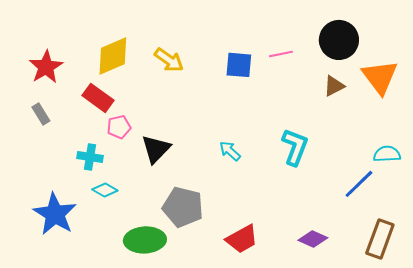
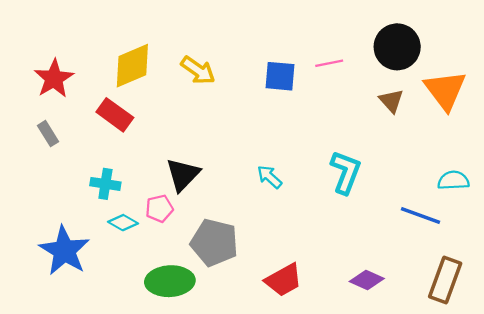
brown triangle: (334, 86) -> (391, 101), turned -45
pink pentagon: (119, 127) -> (159, 209), moved
blue line: (359, 184) -> (421, 216), turned 64

